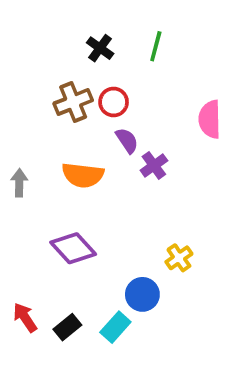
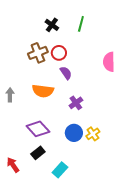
purple cross: (154, 165) -> (76, 103), moved
blue circle: (142, 294) -> (74, 133), moved
black rectangle: (67, 327) -> (38, 153), moved

